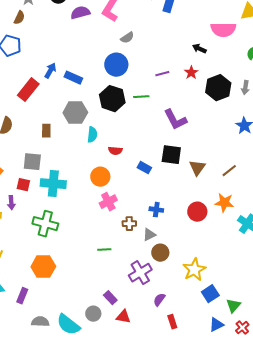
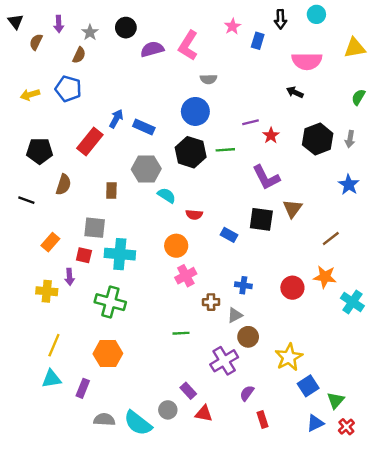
pink semicircle: (223, 30) -> (307, 61), moved
gray semicircle: (127, 38) -> (209, 79), turned 32
red star: (191, 73) -> (271, 135), moved
cyan semicircle: (92, 135) -> (167, 195), turned -63
brown triangle: (197, 168) -> (292, 209), moved

